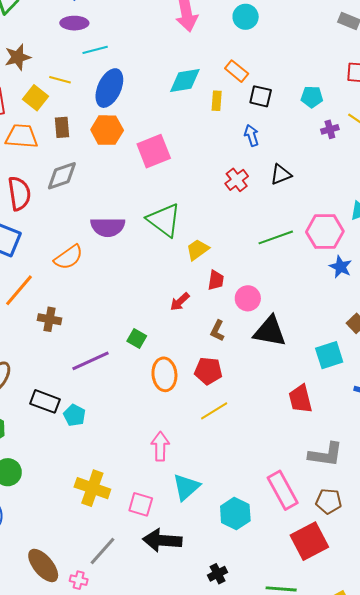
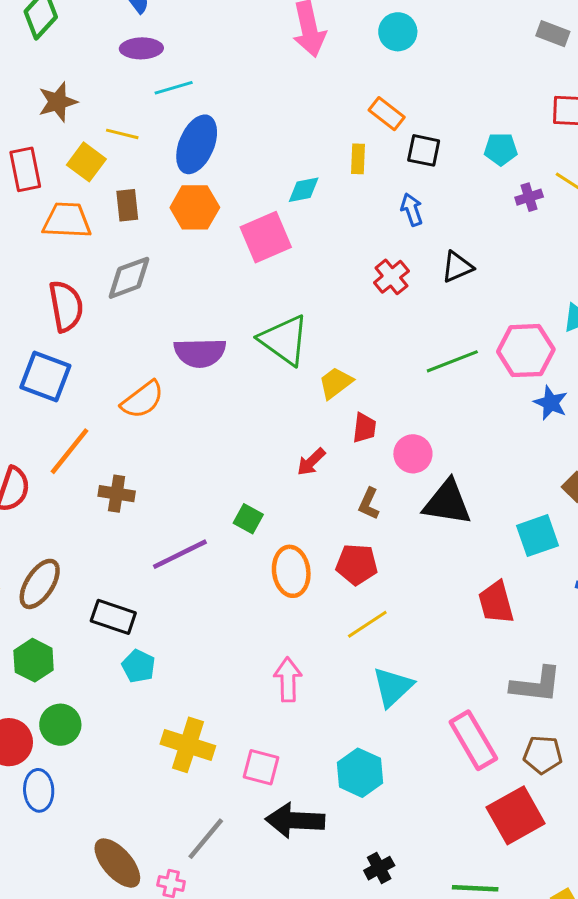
cyan diamond: (185, 81) -> (304, 190), moved, size x0.7
cyan pentagon: (75, 415) -> (139, 666), moved
cyan triangle: (186, 487) -> (393, 687), moved
cyan hexagon: (235, 513) -> (360, 773), moved

